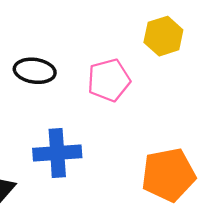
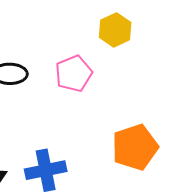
blue cross: (57, 153) -> (46, 170), moved

